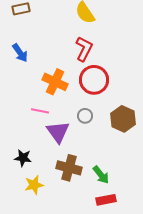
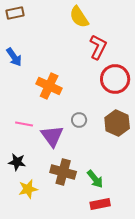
red L-shape: (84, 49) -> (98, 47), moved
red circle: (94, 80) -> (115, 79), moved
pink line: (40, 111) -> (24, 124), moved

